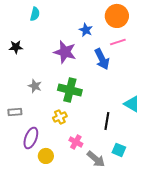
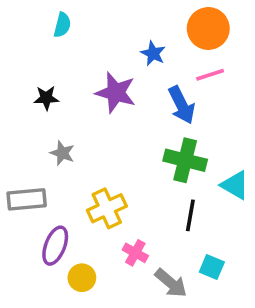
black star: (16, 47) -> (46, 98), moved
green cross: (70, 90) -> (185, 160), moved
gray rectangle: (15, 112) -> (27, 199), size x1.5
yellow cross: (60, 117) -> (107, 208), size x1.5

